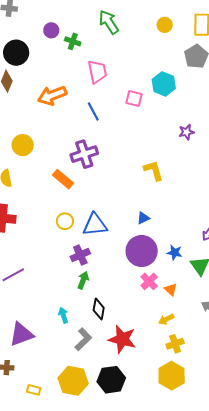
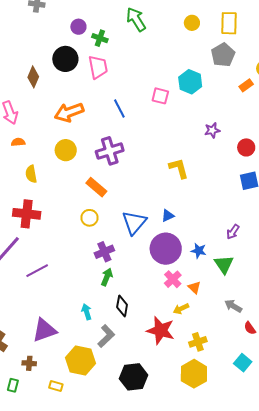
black circle: (16, 53) -> (65, 59), moved
pink trapezoid: (97, 72) -> (98, 67), moved
orange arrow: (52, 95) -> (69, 112), moved
yellow circle: (23, 145) -> (66, 150), moved
orange rectangle: (63, 179) -> (96, 187), moved
blue triangle: (95, 225) -> (134, 223), moved, turned -44
yellow arrow: (166, 319) -> (181, 309), moved
red star: (122, 339) -> (161, 330), moved
yellow hexagon: (73, 381) -> (81, 361), moved

